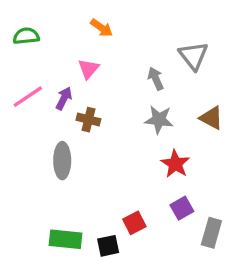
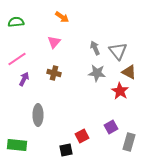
gray triangle: (193, 56) -> (118, 51), moved
purple arrow: (64, 98) -> (24, 79), moved
gray ellipse: (62, 161) -> (38, 115), moved
red star: (175, 164) -> (120, 91), moved
green rectangle: (66, 239) -> (17, 145), moved

